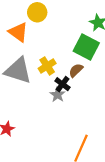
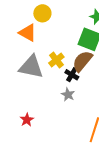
brown semicircle: (76, 70) -> (82, 61), size x1.6
gray star: (57, 95) -> (68, 95), moved

